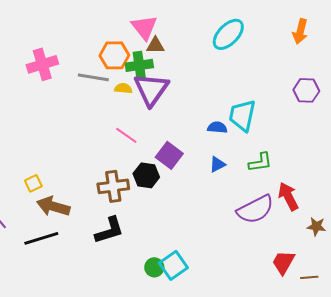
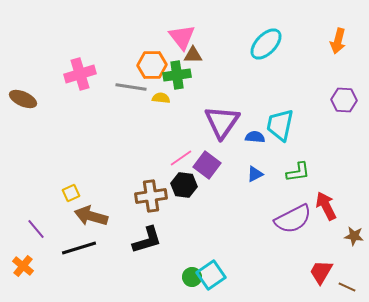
purple triangle: (151, 89) -> (222, 122), moved
pink line: (126, 135) -> (181, 158), moved, turned -70
brown line: (309, 277) -> (347, 287), turned 30

